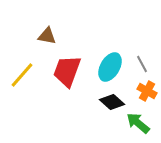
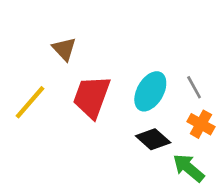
brown triangle: (47, 36) -> (64, 49), turned 36

